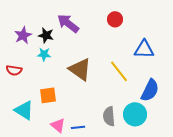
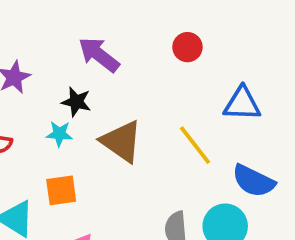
black star: (46, 35) -> (76, 102), moved
cyan star: (44, 54) -> (59, 134), moved
blue semicircle: (150, 90) -> (253, 181), turned 90

